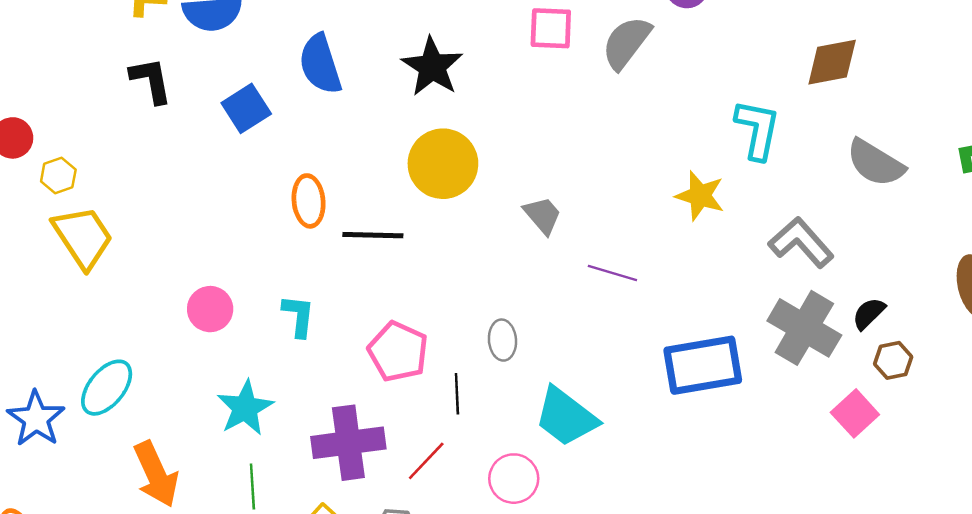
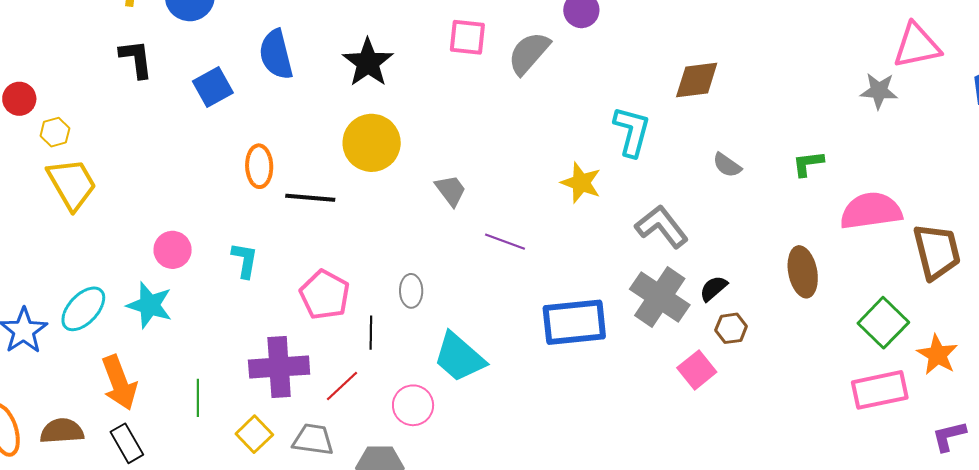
gray semicircle: (875, 163) -> (727, 165), size x0.6
cyan star: (245, 408) -> (149, 305), moved, turned -30

